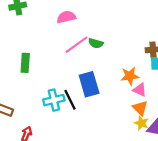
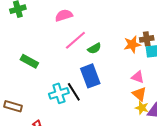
green semicircle: (96, 43) -> (94, 48), moved, turned -40
green rectangle: (25, 63) -> (29, 61), turned -60
orange star: (130, 76) -> (132, 44), moved

